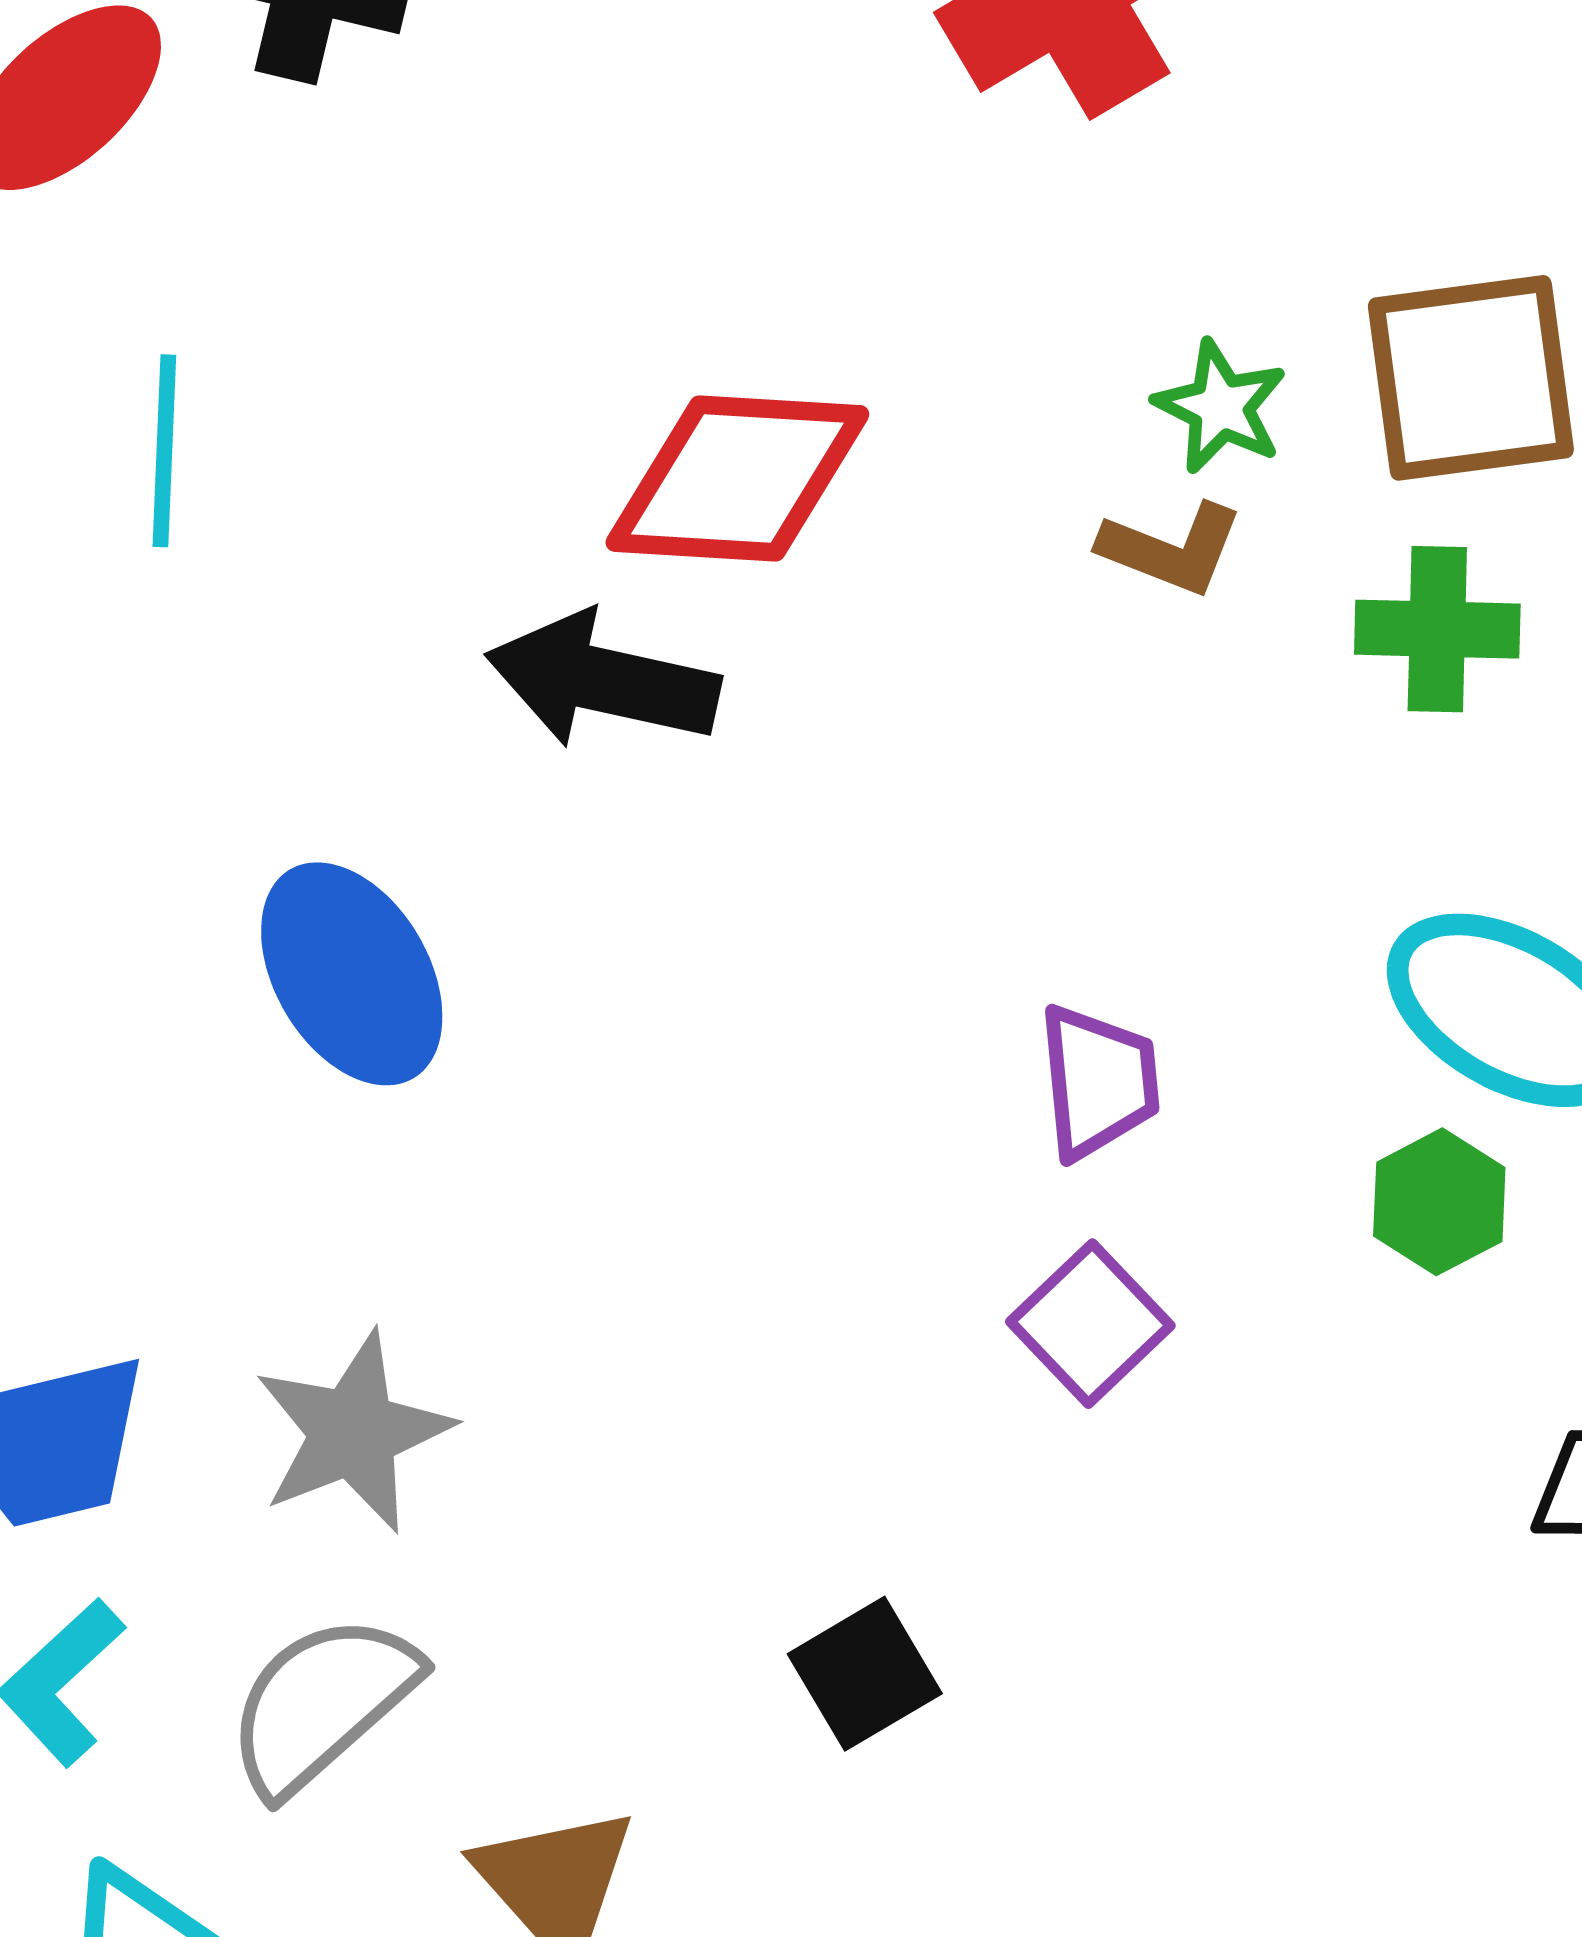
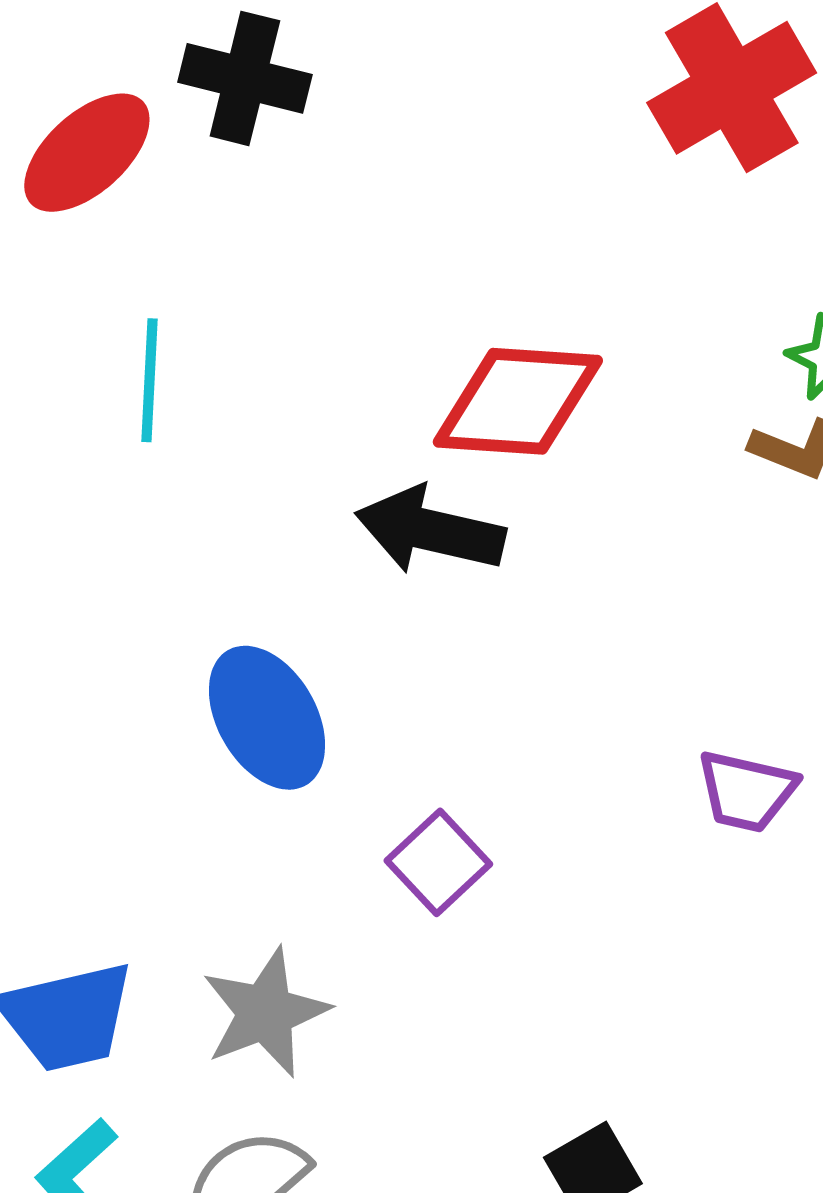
purple trapezoid: (1098, 1082) -> (747, 791), turned 108
purple square: (1090, 1324) -> (438, 862), moved

